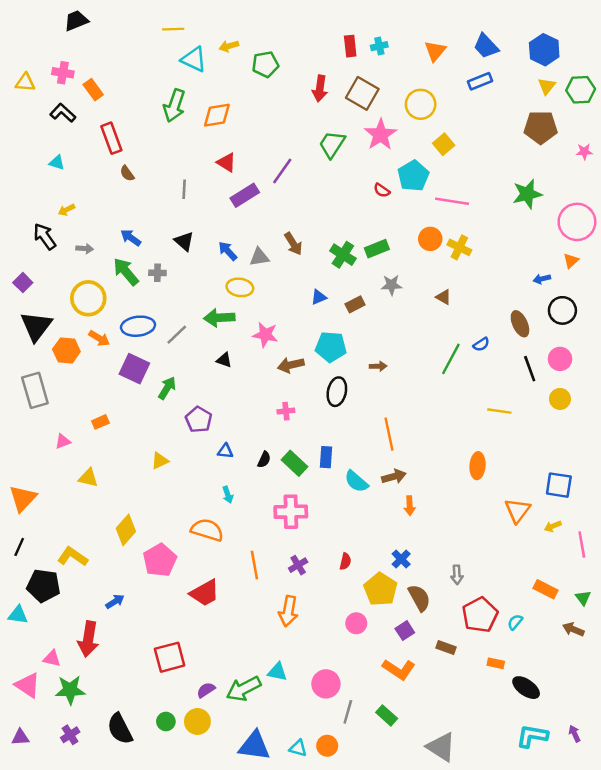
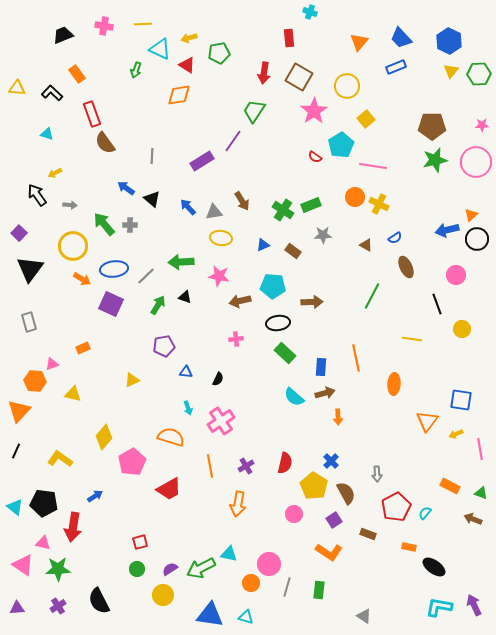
black trapezoid: (76, 21) -> (63, 35), moved
cyan cross: (379, 46) -> (310, 12), moved, turned 32
pink cross: (63, 73) -> (104, 26), moved
yellow triangle: (25, 82) -> (17, 88), moved
green arrow: (174, 105) -> (136, 70), moved, size x0.6
brown pentagon: (541, 127) -> (432, 126), moved
green trapezoid: (332, 144) -> (254, 111), moved
red triangle: (227, 162) -> (187, 65), moved
brown semicircle: (127, 173) -> (105, 143), size x1.6
pink circle: (577, 222) -> (476, 162), moved
blue arrow: (131, 238) -> (126, 188), moved
blue arrow: (542, 279) -> (447, 230), size x1.6
yellow ellipse: (240, 287) -> (221, 238), moved
brown rectangle: (355, 304) -> (293, 251), turned 63
black circle: (562, 310) -> (477, 239), moved
brown ellipse: (520, 324) -> (406, 267), moved
blue semicircle: (481, 344) -> (395, 238), moved
orange hexagon: (66, 350) -> (35, 381), moved
pink circle: (560, 359) -> (456, 275), moved
brown arrow: (378, 366) -> (312, 302), size x1.5
green arrow: (167, 388) -> (158, 305), moved
gray rectangle: (35, 390) -> (29, 322), size x0.7
black ellipse: (337, 392) -> (278, 323), turned 70
purple pentagon: (199, 420) -> (164, 346), turned 30
orange line: (389, 434) -> (356, 358), moved
blue rectangle: (326, 457) -> (321, 367), moved
green rectangle: (294, 463) -> (285, 353), moved
pink cross: (291, 512) -> (221, 421), moved, turned -32
red semicircle: (345, 561) -> (285, 463), size x1.5
black pentagon: (43, 586) -> (44, 503), moved
green triangle: (583, 598) -> (481, 493), turned -32
cyan triangle: (18, 615) -> (15, 507), turned 30
red square: (170, 657) -> (140, 542), size x0.6
green rectangle: (387, 715) -> (319, 590), turned 54
green circle: (166, 721) -> (137, 569), moved
purple arrow: (575, 734) -> (474, 605), size x1.5
orange circle: (327, 746) -> (251, 583), moved
gray triangle: (441, 747) -> (364, 616), size x0.6

